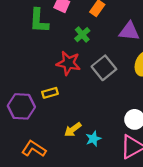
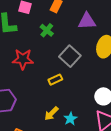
red star: (68, 63) -> (23, 59), moved
yellow rectangle: (50, 93) -> (55, 80), moved

